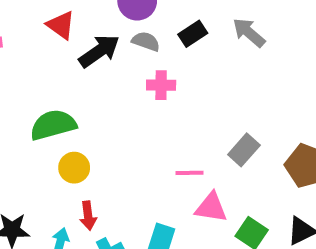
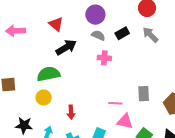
black arrow: (99, 51) -> (66, 47), moved
gray rectangle: (244, 150) -> (144, 94), turned -49
yellow circle: (74, 168) -> (44, 98), moved
red arrow: (88, 216) -> (71, 112), moved

